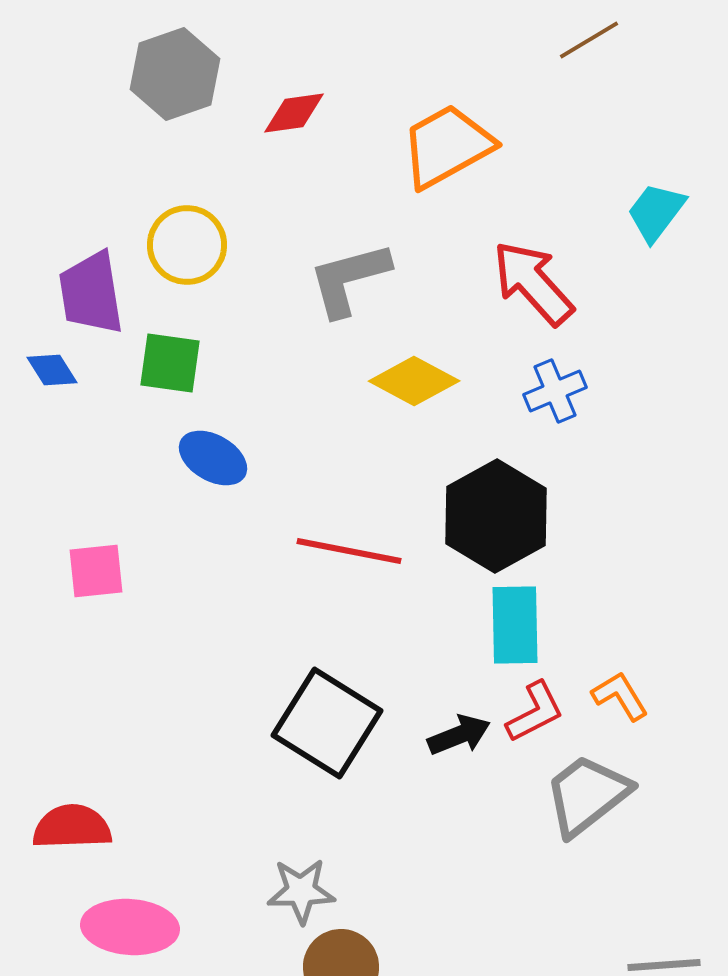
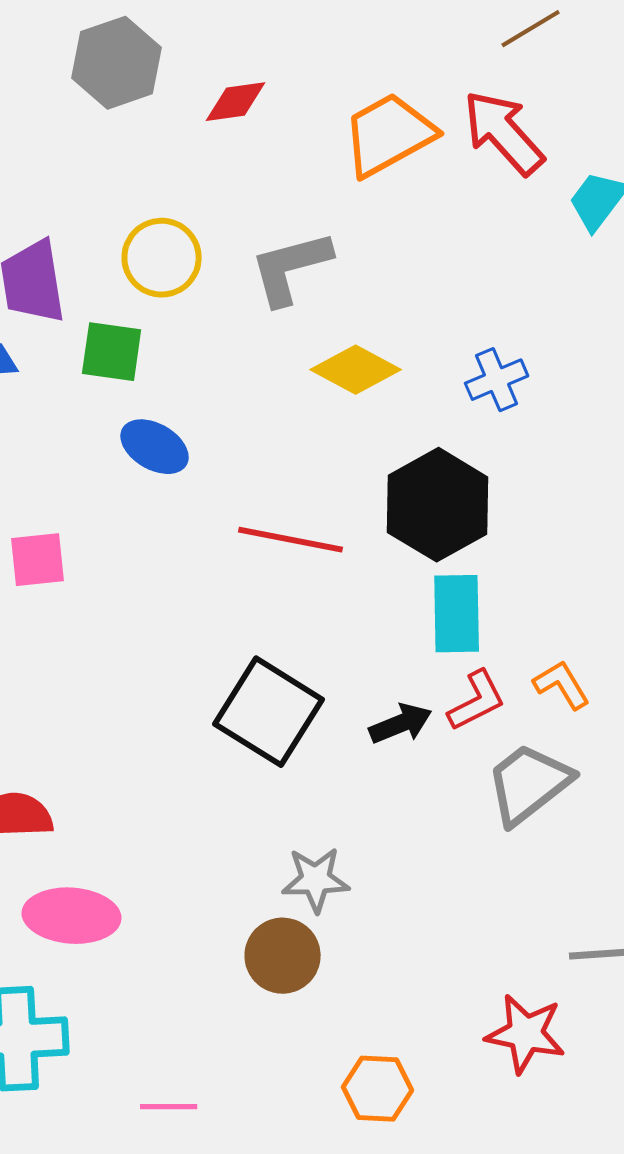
yellow circle: (187, 245) -> (162, 258), moved
red arrow: (533, 283) -> (504, 133), moved
gray star: (301, 891) -> (316, 880), moved

